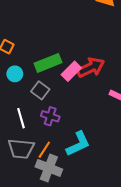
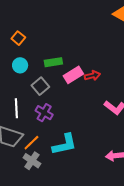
green rectangle: (48, 63) -> (53, 62), size x0.7
red arrow: (91, 68) -> (92, 76), size x0.6
gray cross: (49, 168) -> (32, 161), size x0.7

